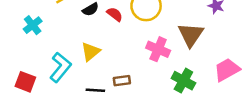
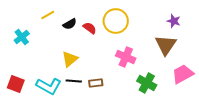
brown triangle: (191, 35) -> (166, 45), moved
cyan L-shape: (60, 67) -> (49, 86), moved, turned 80
black line: (95, 90) -> (74, 81), moved

